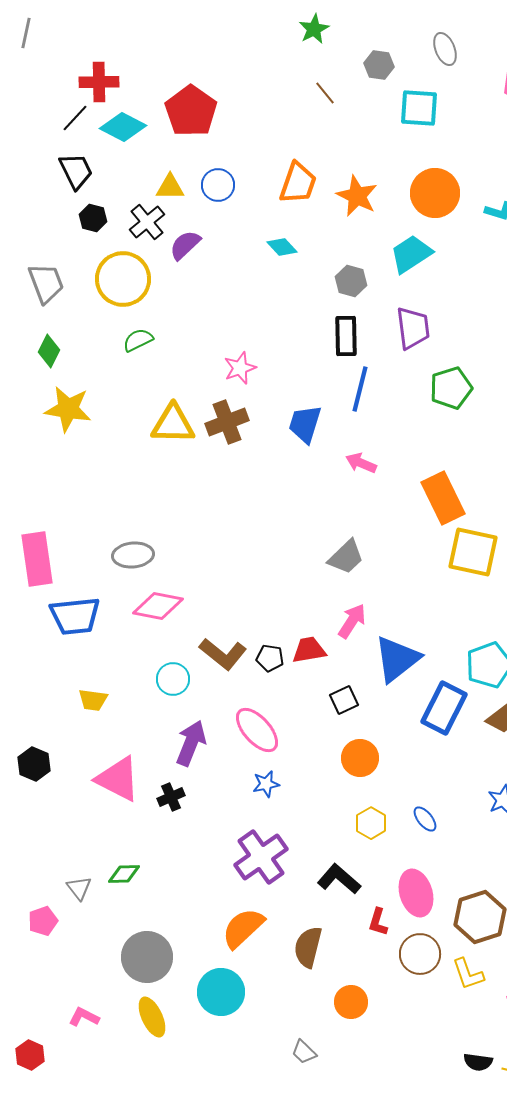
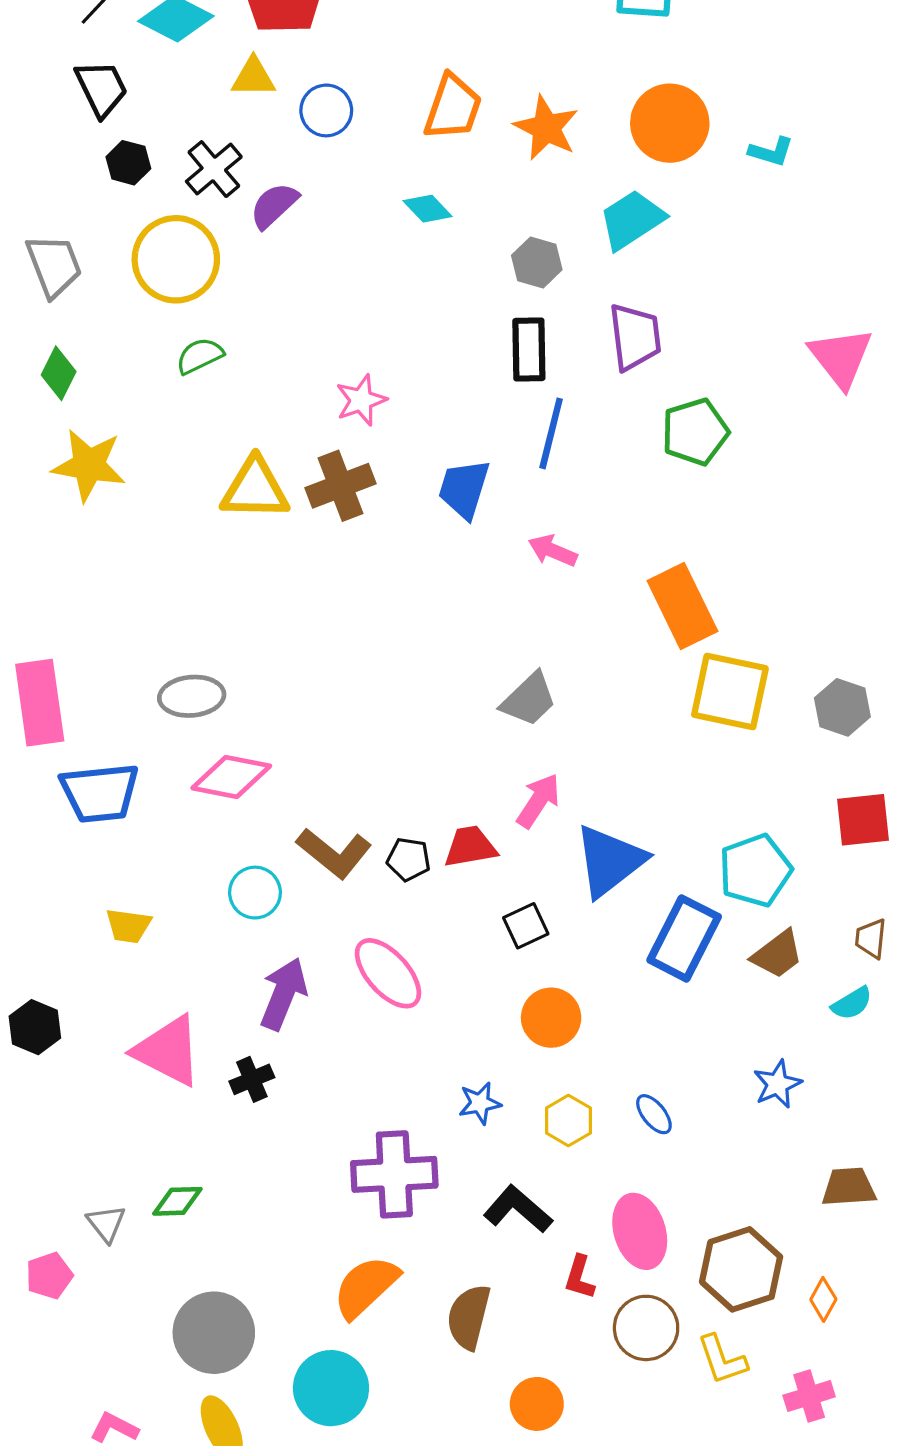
yellow triangle: (170, 187) -> (253, 77), moved
blue star: (266, 784) -> (480, 1103), moved
purple cross: (261, 857) -> (394, 1174), turned 32

